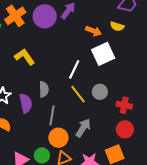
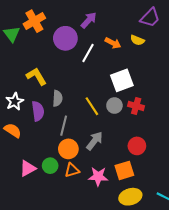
purple circle: (45, 16) -> (65, 38), moved
white square: (103, 54) -> (122, 80), moved
yellow L-shape: (25, 57) -> (36, 76), moved
white line: (74, 69) -> (88, 53), moved
red cross: (124, 105) -> (136, 106), moved

